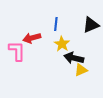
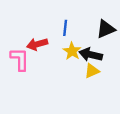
black arrow: (74, 58) -> (91, 55), moved
yellow triangle: (81, 70) -> (92, 71), moved

